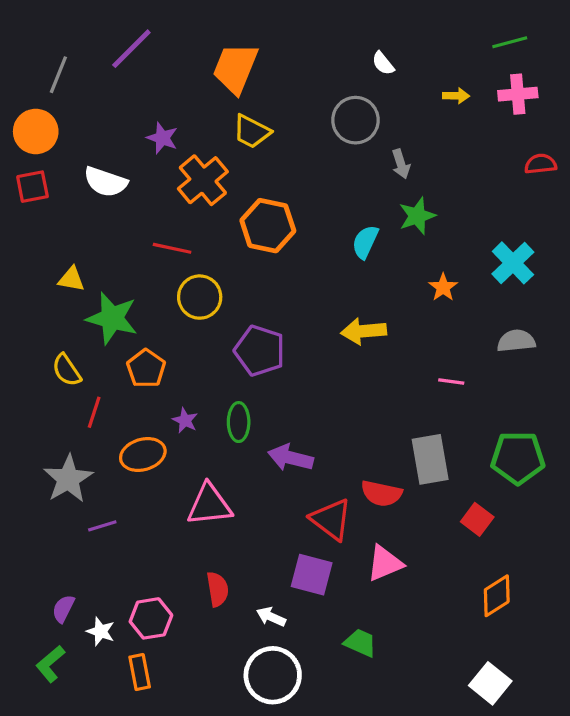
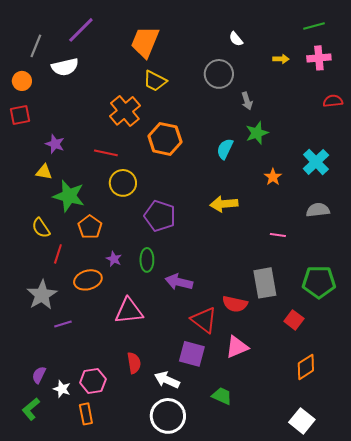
orange circle: (36, 131) -> (22, 81), size x0.7
purple star: (162, 138) -> (55, 144), moved
white semicircle: (106, 182) -> (65, 67), moved, turned -32
white arrow: (271, 617) -> (167, 380), size x1.4

